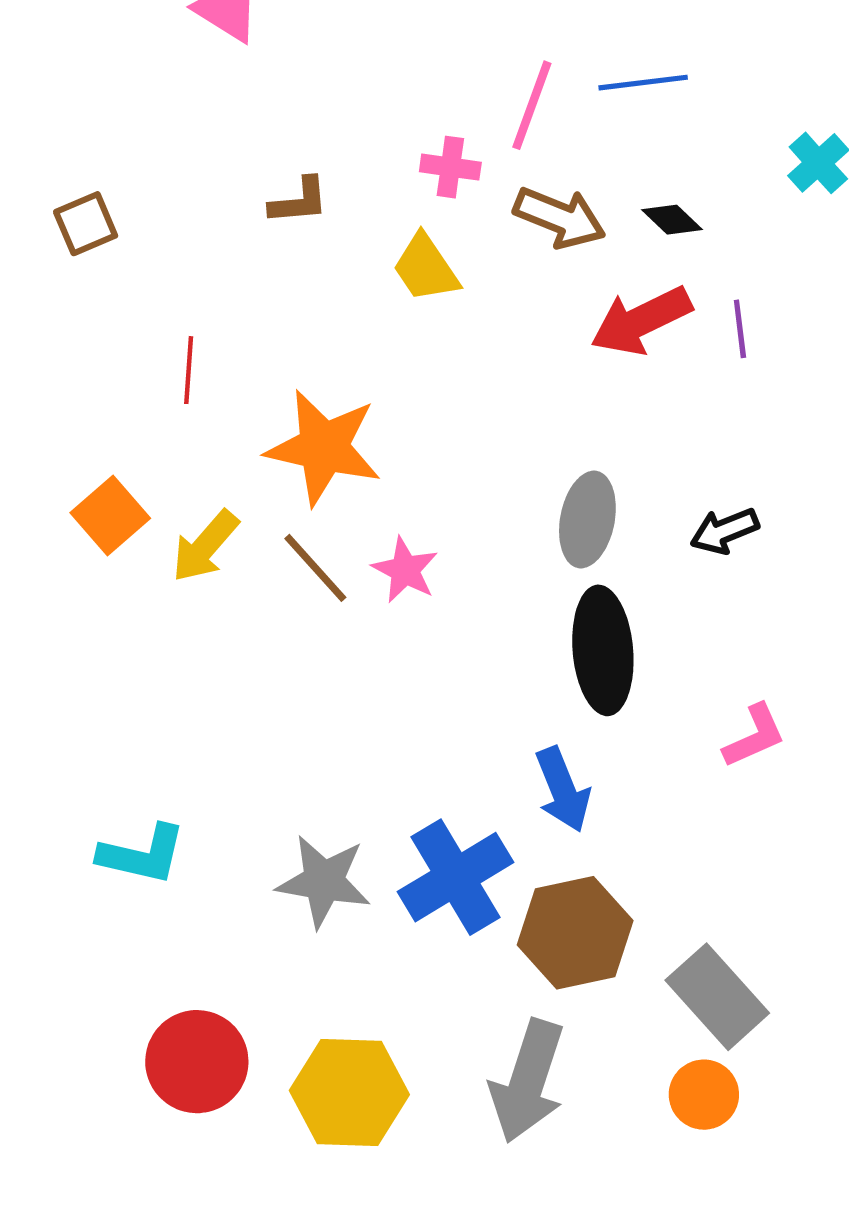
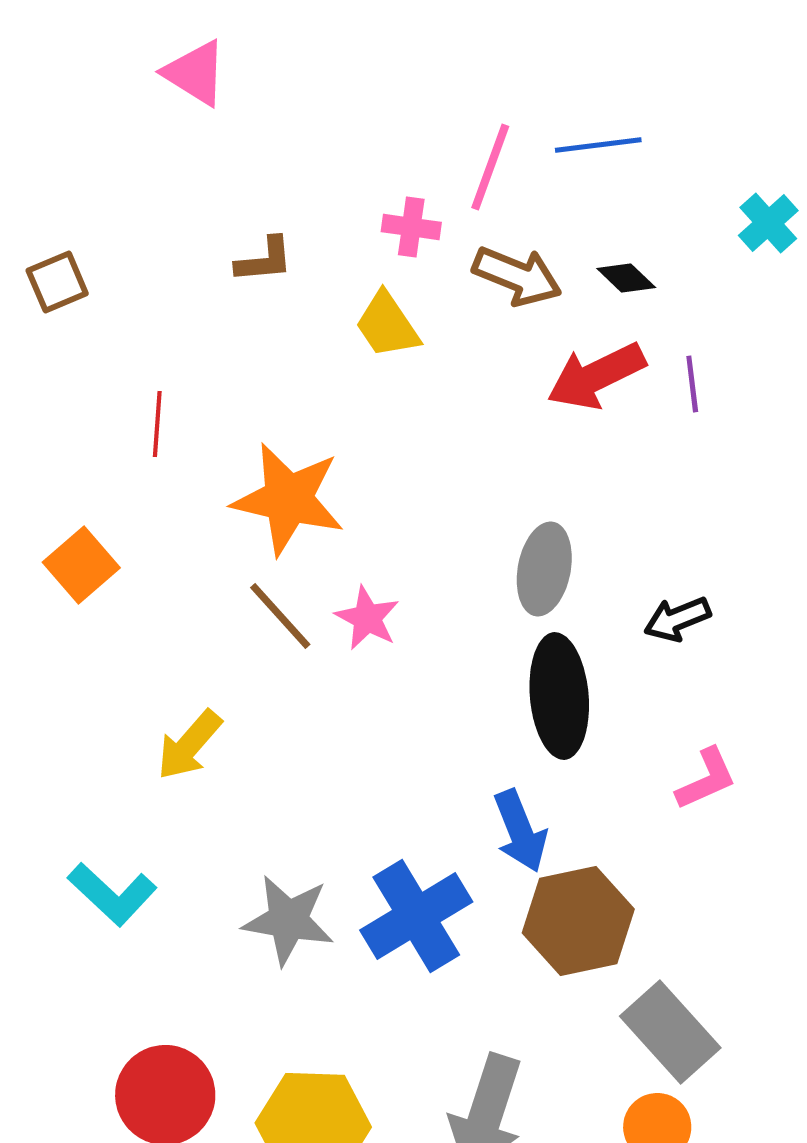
black arrow: (725, 531) -> (677, 619), moved
yellow arrow: (205, 546) -> (189, 745), moved
cyan L-shape: (142, 854) -> (112, 894), turned 30
brown hexagon: (575, 933) -> (578, 921), moved

